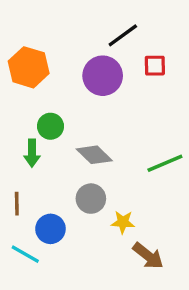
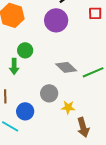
red square: (155, 66) -> (95, 13), moved
gray diamond: (94, 155) -> (66, 67), moved
brown arrow: (148, 256) -> (83, 127), turned 36

